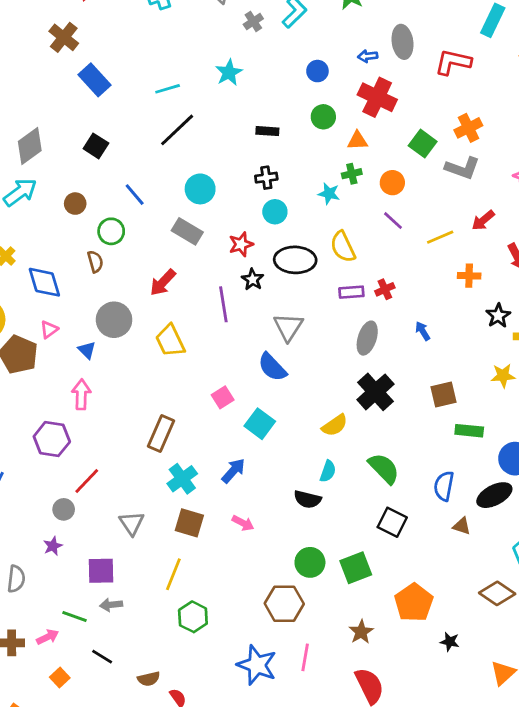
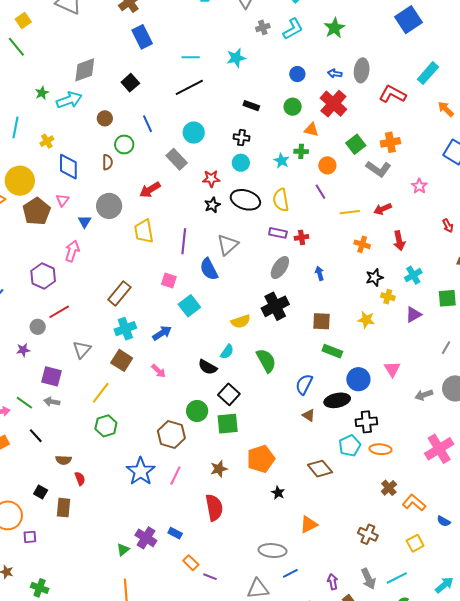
purple line: (223, 304) -> (184, 241), moved
pink triangle: (49, 329) -> (62, 200), turned -32
pink square: (223, 397) -> (169, 280), turned 35
black square: (392, 522) -> (229, 394), moved

